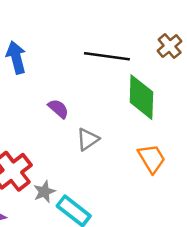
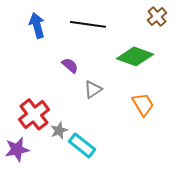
black line: (107, 56) -> (88, 24), moved
green diamond: (141, 97) -> (135, 56), turned -72

